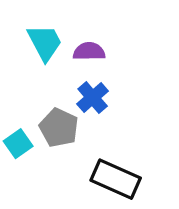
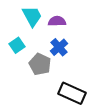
cyan square: (18, 144) -> (17, 45), moved

